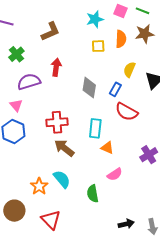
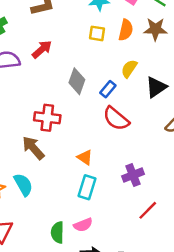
red arrow: (56, 67) -> (42, 49), turned 30
red cross: (57, 122) -> (47, 118), moved
cyan rectangle: (95, 128) -> (87, 187), moved
pink semicircle: (115, 174) -> (83, 225), moved
green semicircle: (93, 194) -> (57, 232), moved

